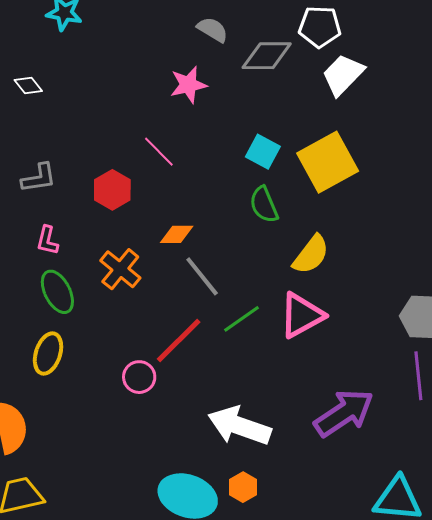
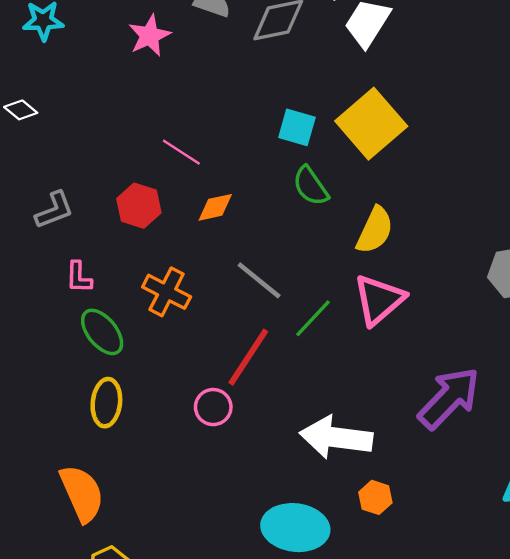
pink star: (188, 85) -> (150, 36), moved
orange diamond: (177, 234) -> (215, 207), moved
orange hexagon: (243, 487) -> (375, 497), moved

